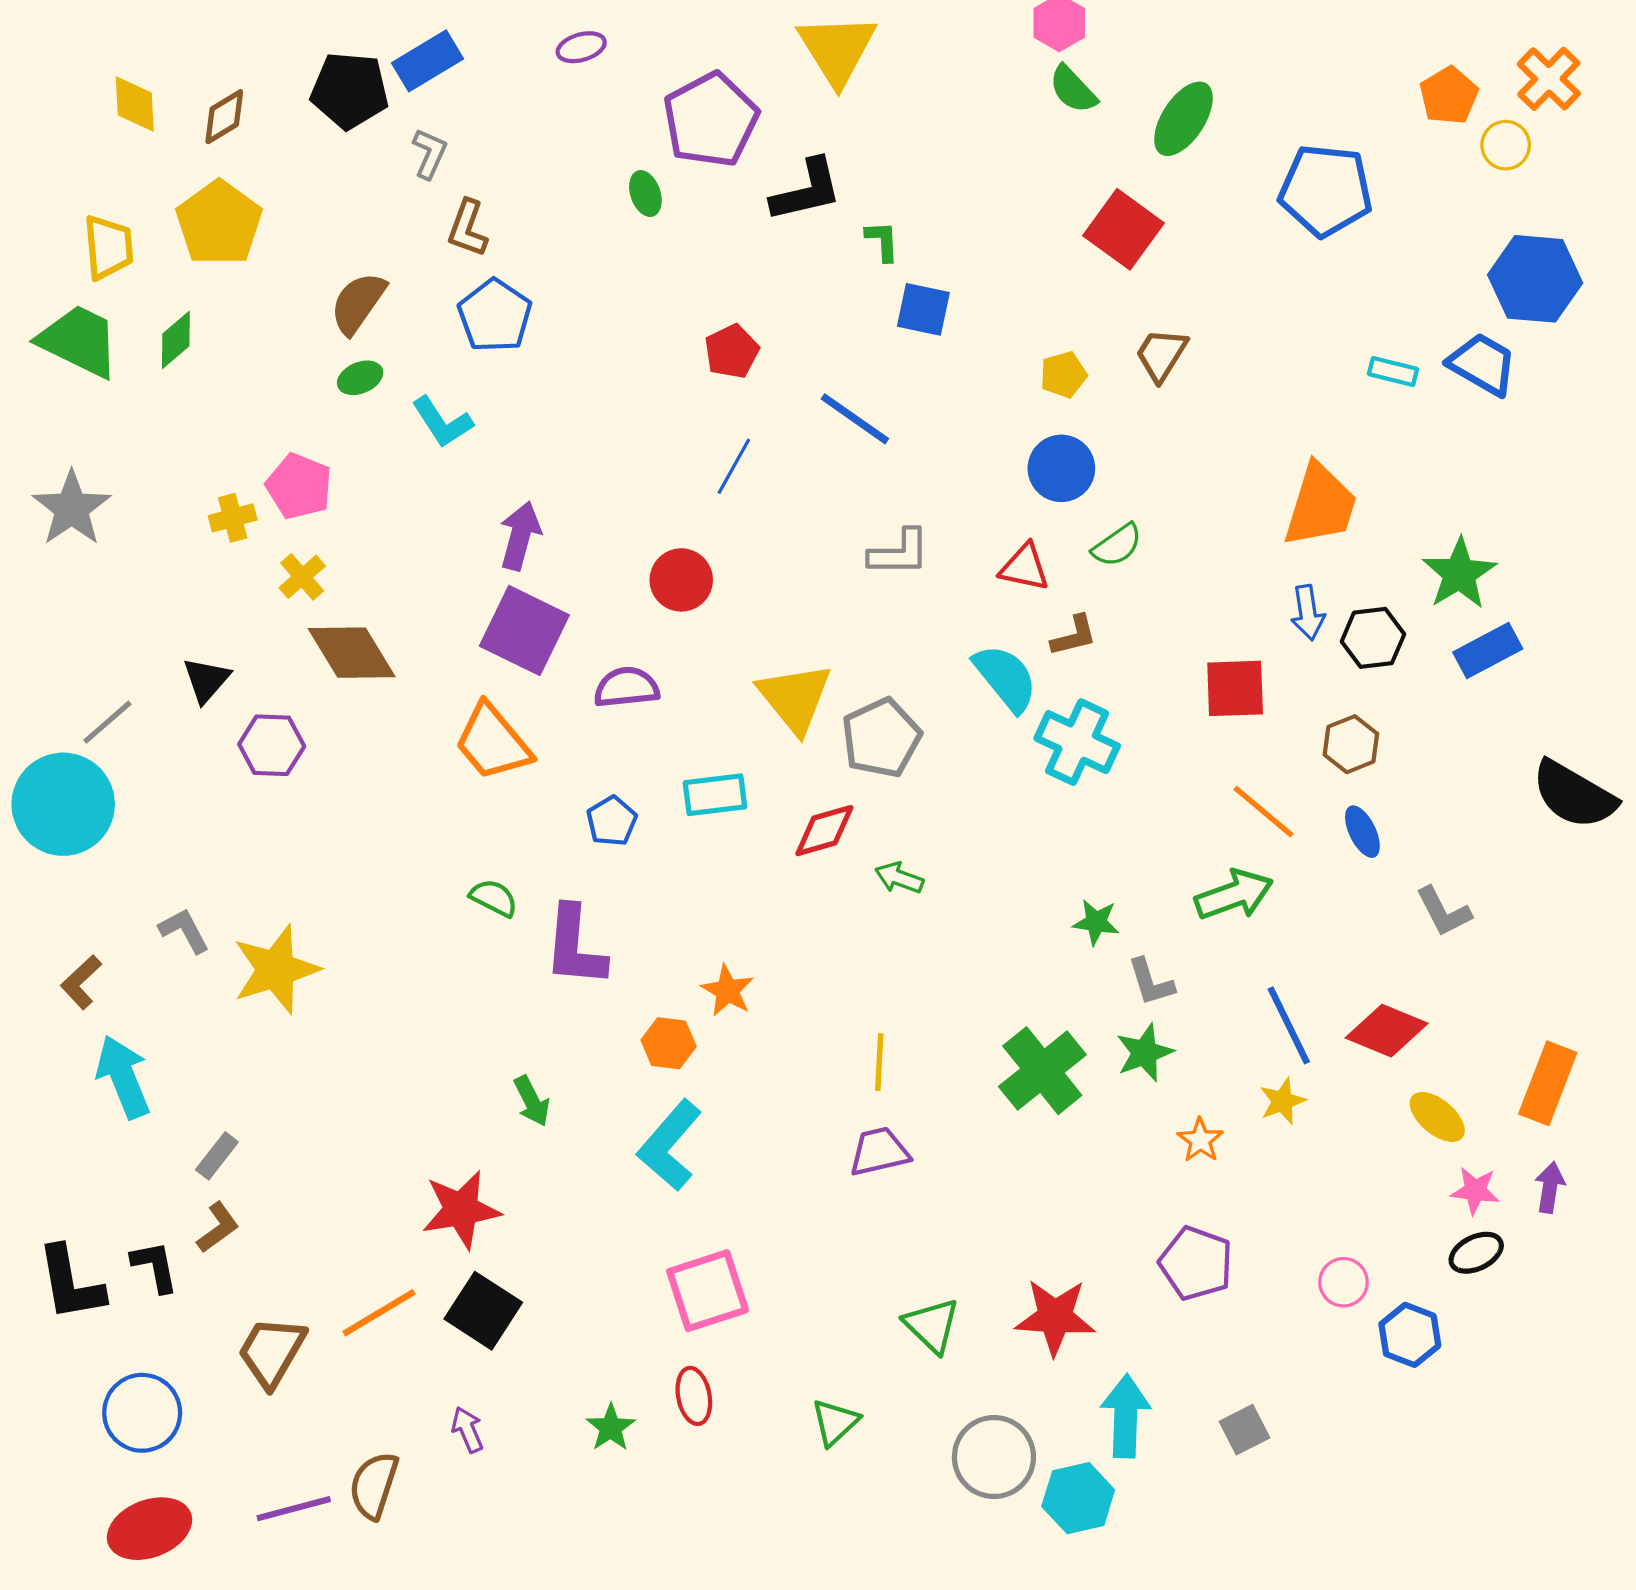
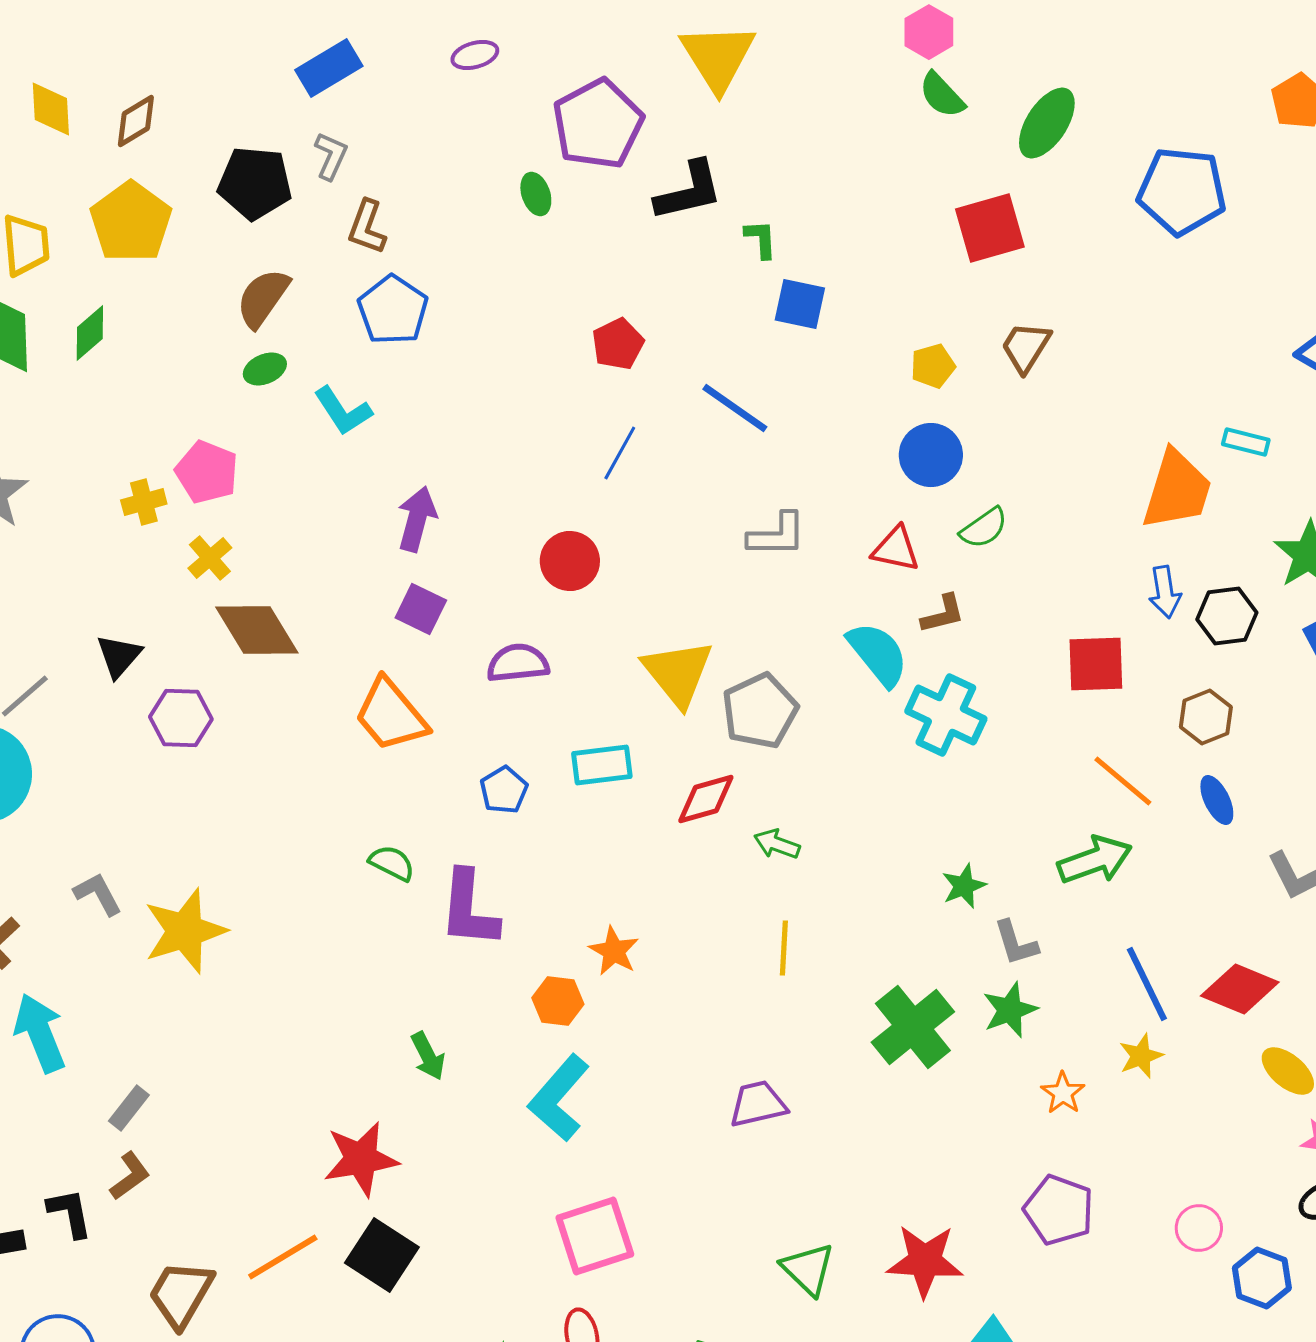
black pentagon: (350, 90) -> (255, 183), moved
red square: (1123, 229) -> (990, 228), turned 38
cyan rectangle: (1393, 371) -> (1246, 442), moved
purple square: (524, 630) -> (421, 609), size x0.6
green star: (1096, 922) -> (964, 886), turned -30
yellow line: (879, 1062) -> (784, 948), moved

